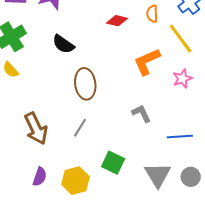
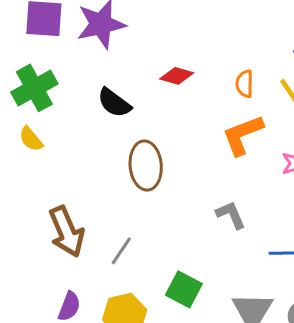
orange semicircle: (152, 14) -> (245, 84), moved
red diamond: (117, 21) -> (177, 76), moved
gray line: (80, 128) -> (121, 251), moved

